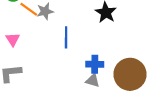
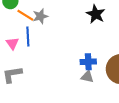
blue line: (66, 37) -> (28, 36), moved

